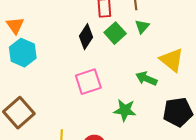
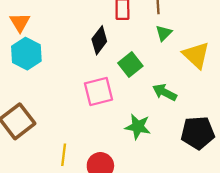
green square: (115, 33) -> (130, 64), moved
yellow triangle: (172, 60) -> (196, 55), moved

